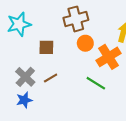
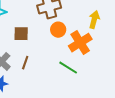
brown line: (51, 78) -> (25, 63), turned -40

